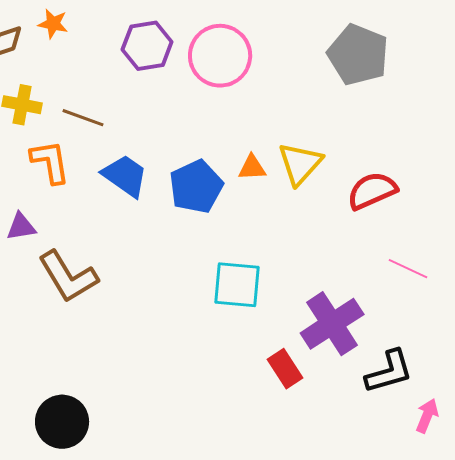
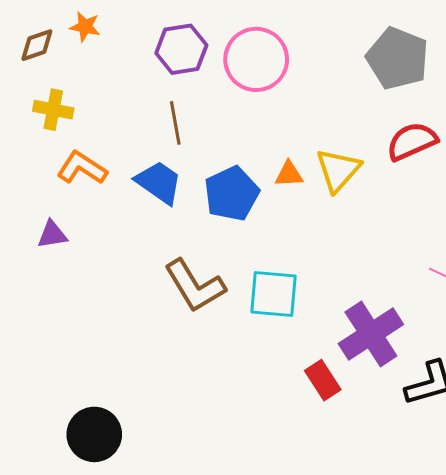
brown line: (83, 118) -> (175, 123), moved, turned 60
orange L-shape: (50, 162) -> (82, 168), turned -48
red semicircle: (372, 191) -> (412, 141), moved
brown L-shape: (68, 277) -> (195, 286), moved

